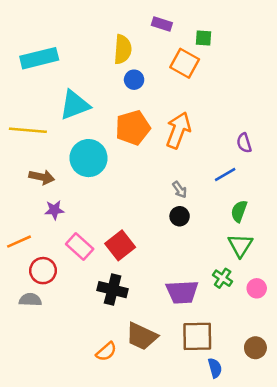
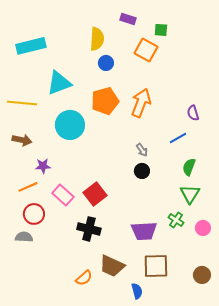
brown arrow: (42, 177) -> (22, 140), moved
orange line: (19, 242) -> (28, 187), moved
blue semicircle: (215, 368) -> (137, 291), moved

